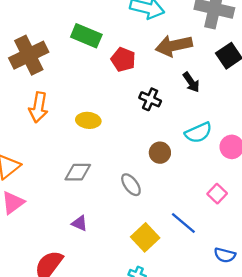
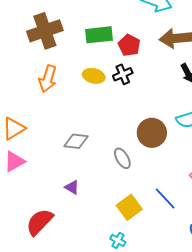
green rectangle: (86, 36) -> (99, 35), moved, turned -36
black cross: (150, 99) -> (123, 74), moved, turned 36
yellow ellipse: (88, 120) -> (94, 76), moved
brown circle: (160, 153) -> (152, 133), size x1.5

